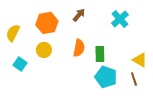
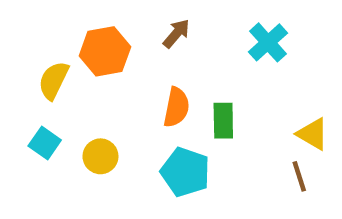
yellow semicircle: (13, 33) -> (54, 80), moved
yellow circle: (44, 50) -> (100, 156), moved
cyan pentagon: (106, 77) -> (185, 172), moved

